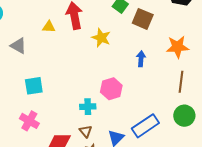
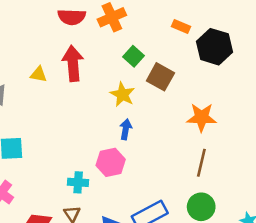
yellow star: (101, 38) -> (123, 94), moved
blue arrow: (141, 59) -> (126, 129), moved

